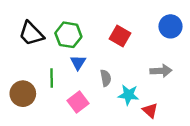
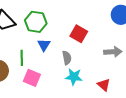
red square: (120, 36) -> (79, 34), moved
cyan star: (128, 95) -> (74, 77), moved
pink square: (78, 102) -> (32, 78), moved, turned -30

